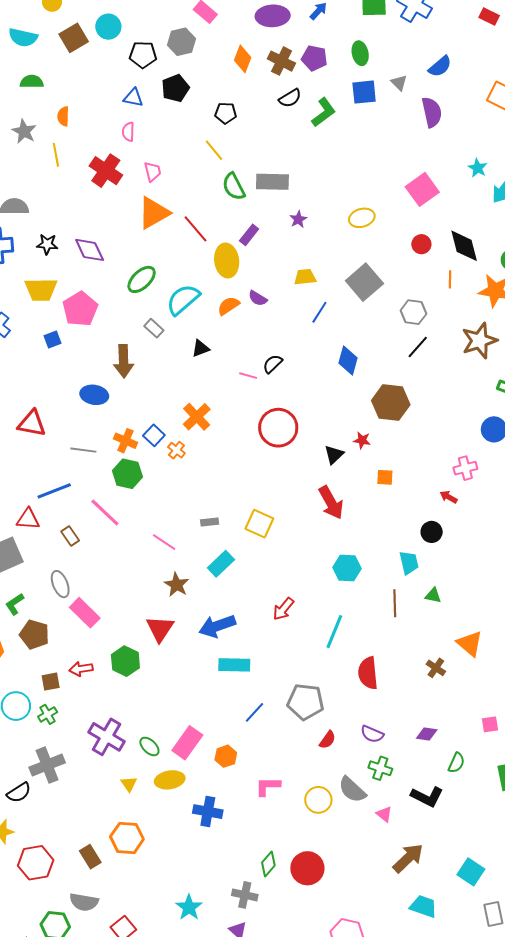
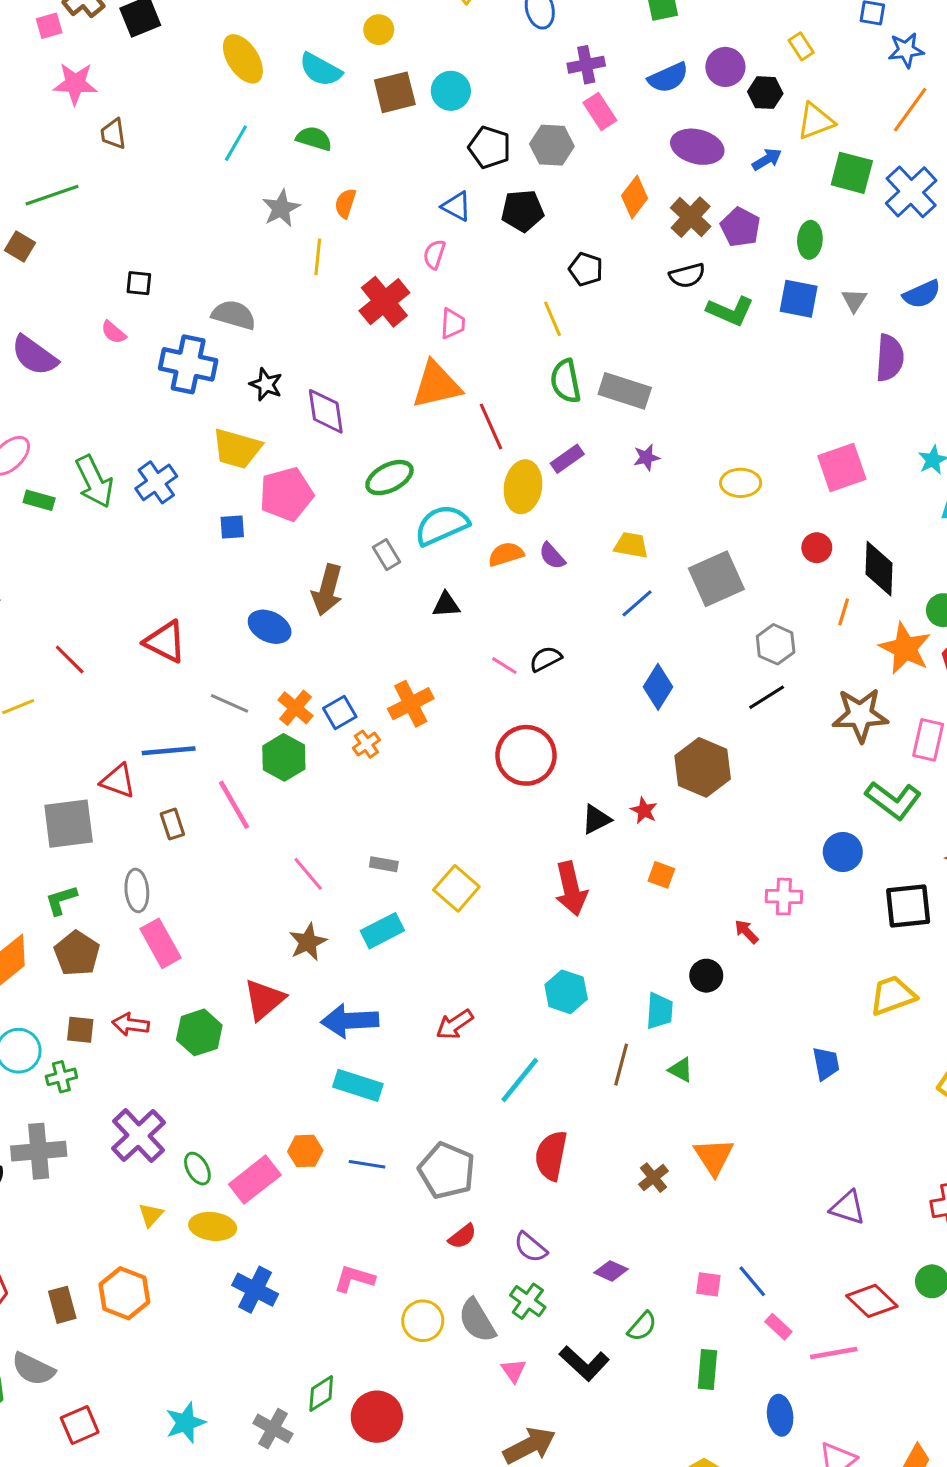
green L-shape: (324, 112) -> (730, 311), turned 44
blue line: (255, 712) -> (367, 1164), turned 40
orange hexagon: (226, 756) -> (305, 1151), moved

